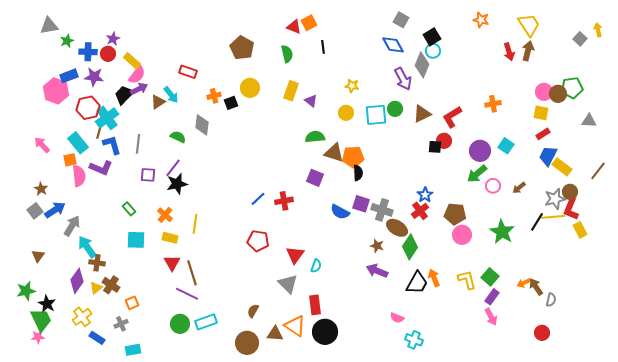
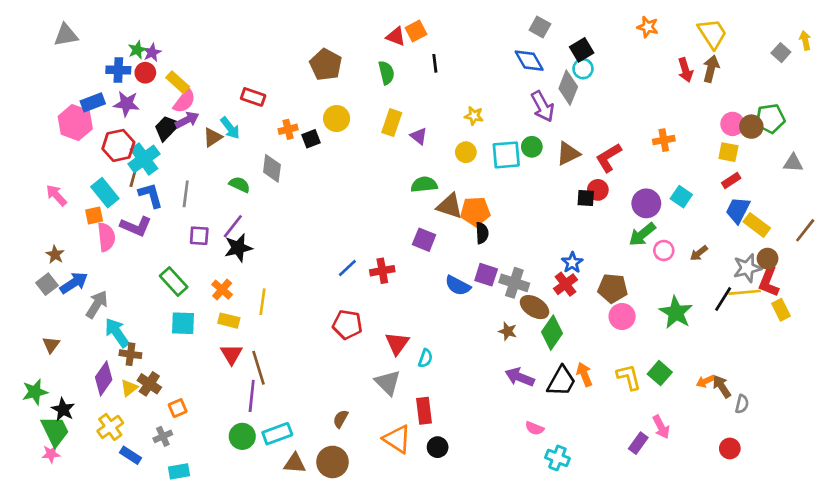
green star: (67, 41) -> (137, 50), moved
green rectangle: (129, 209) -> (174, 281), size x1.5
purple arrow: (377, 271) -> (520, 377), moved
purple line: (187, 294) -> (252, 396), turned 70
purple rectangle: (492, 297) -> (638, 443), moved
black circle: (325, 332) -> (438, 447), size x0.6
brown triangle: (275, 334) -> (295, 463), moved

